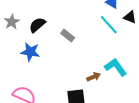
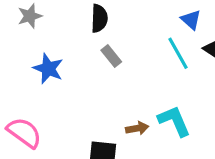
black semicircle: (37, 25) -> (99, 18), moved, turned 120

